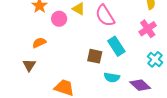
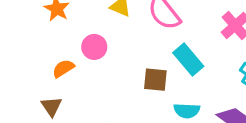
pink circle: (59, 19) -> (94, 47), moved

